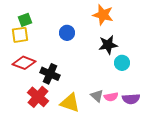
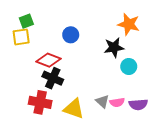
orange star: (103, 15) -> (129, 24), moved
red diamond: (24, 63) -> (49, 60), moved
red cross: (38, 97) -> (40, 102), turned -30

